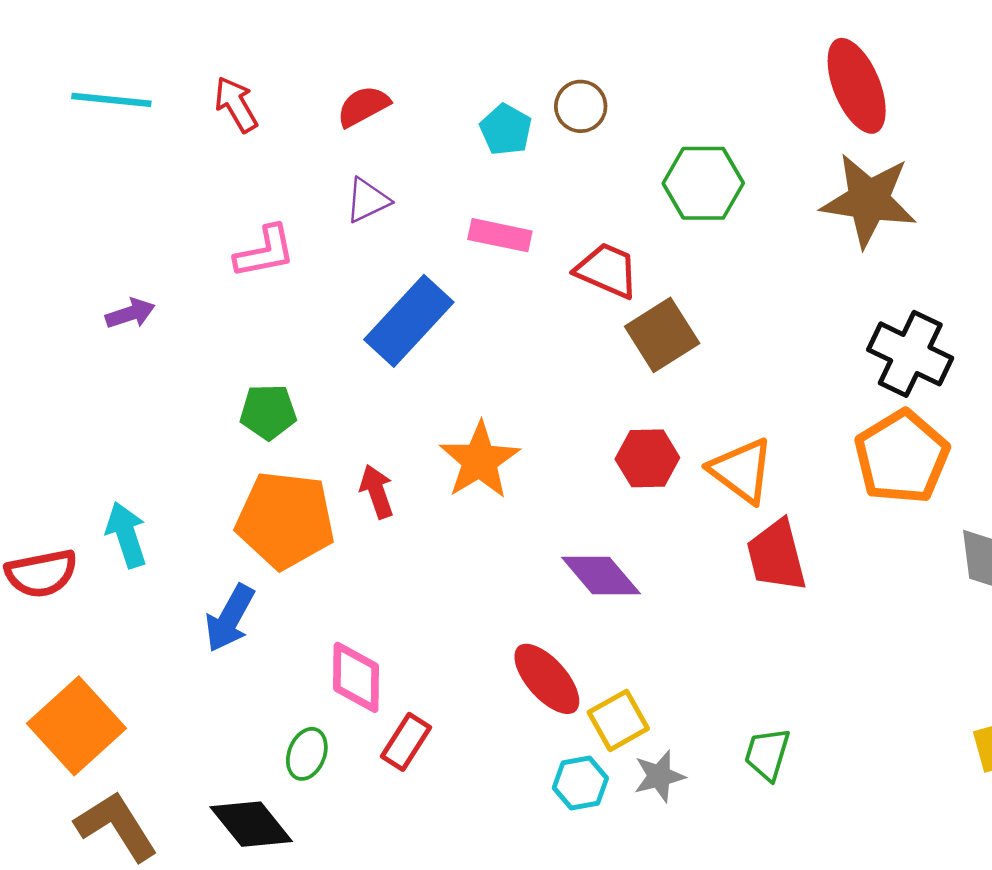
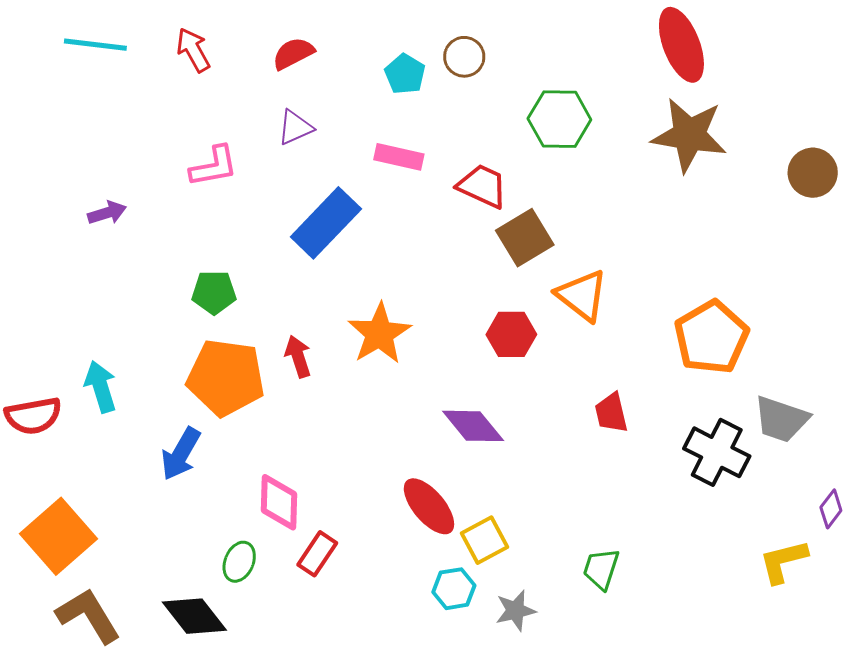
black cross: (910, 354) -> (717, 452), moved
orange triangle: (742, 471) -> (582, 295), moved
red trapezoid: (776, 556) -> (611, 413), size x0.7
gray star: (659, 776) -> (516, 611), moved

